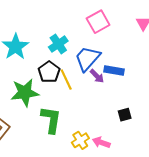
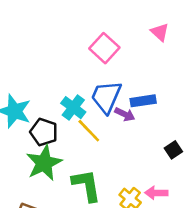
cyan cross: (58, 44) -> (73, 108), moved
black pentagon: (49, 72) -> (44, 132), moved

